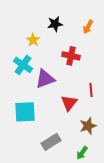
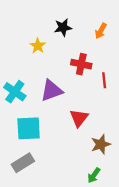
cyan cross: (23, 65) -> (15, 92), moved
red line: (91, 90) -> (104, 80), moved
gray rectangle: (51, 142) -> (23, 163), moved

